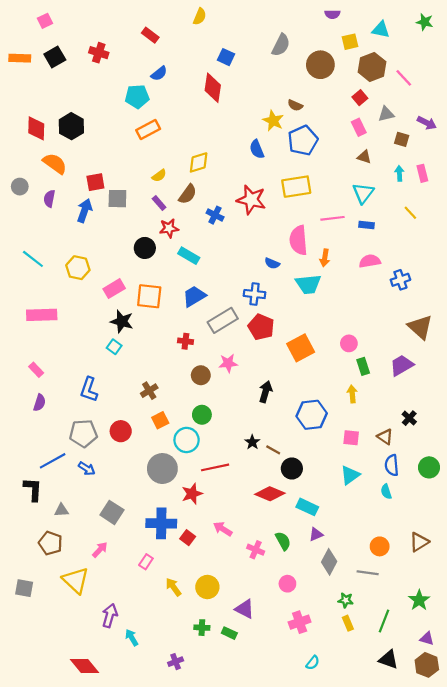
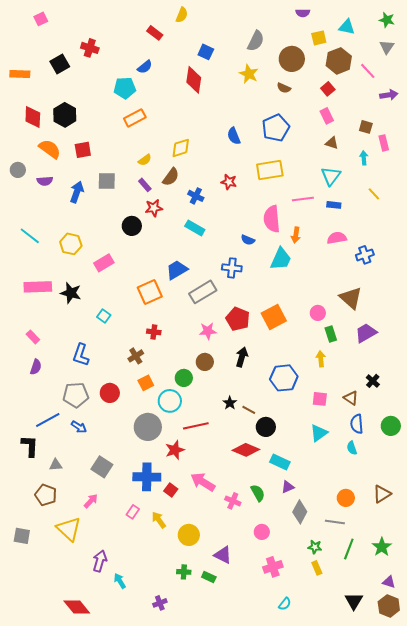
red rectangle: (150, 35) -> (155, 33), moved
black square: (55, 57) -> (60, 64), moved
orange rectangle: (20, 58) -> (20, 74), moved
brown semicircle: (295, 105) -> (284, 88), moved
gray triangle: (386, 114) -> (387, 47), moved, turned -42
yellow star: (273, 121) -> (249, 74), moved
purple arrow: (427, 123) -> (389, 95), moved, turned -36
pink rectangle: (422, 173) -> (384, 143), moved
red square: (95, 182) -> (83, 150), moved
purple semicircle: (49, 199) -> (45, 181), turned -105
red star: (251, 200) -> (229, 182), size x0.6
cyan rectangle: (189, 256) -> (195, 228), moved
cyan trapezoid: (308, 284) -> (281, 259), turned -60
orange square: (149, 296) -> (150, 292), moved, turned -30
black star: (122, 321) -> (71, 293), moved
red pentagon: (261, 327) -> (238, 319), moved
brown triangle: (420, 327) -> (351, 298), moved
red cross: (185, 341) -> (154, 332), moved
brown circle: (201, 375) -> (205, 362), moved
pink arrow: (223, 529) -> (203, 482), size x1.4
yellow arrow: (173, 587) -> (159, 520), moved
green line: (384, 621) -> (349, 549), moved
black triangle: (388, 659) -> (354, 601), turned 42

